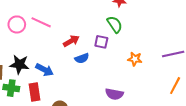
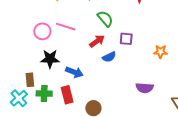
green semicircle: (115, 24) -> (105, 19), moved
black star: (19, 64) -> (50, 59), moved

